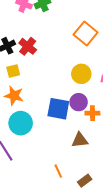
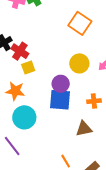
red cross: (28, 46) -> (20, 51), moved
yellow square: (13, 71) -> (28, 68), moved
purple circle: (79, 102) -> (61, 84), moved

